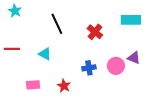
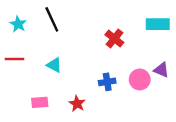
cyan star: (15, 11) -> (18, 24), moved
black line: (57, 24) -> (52, 19), moved

